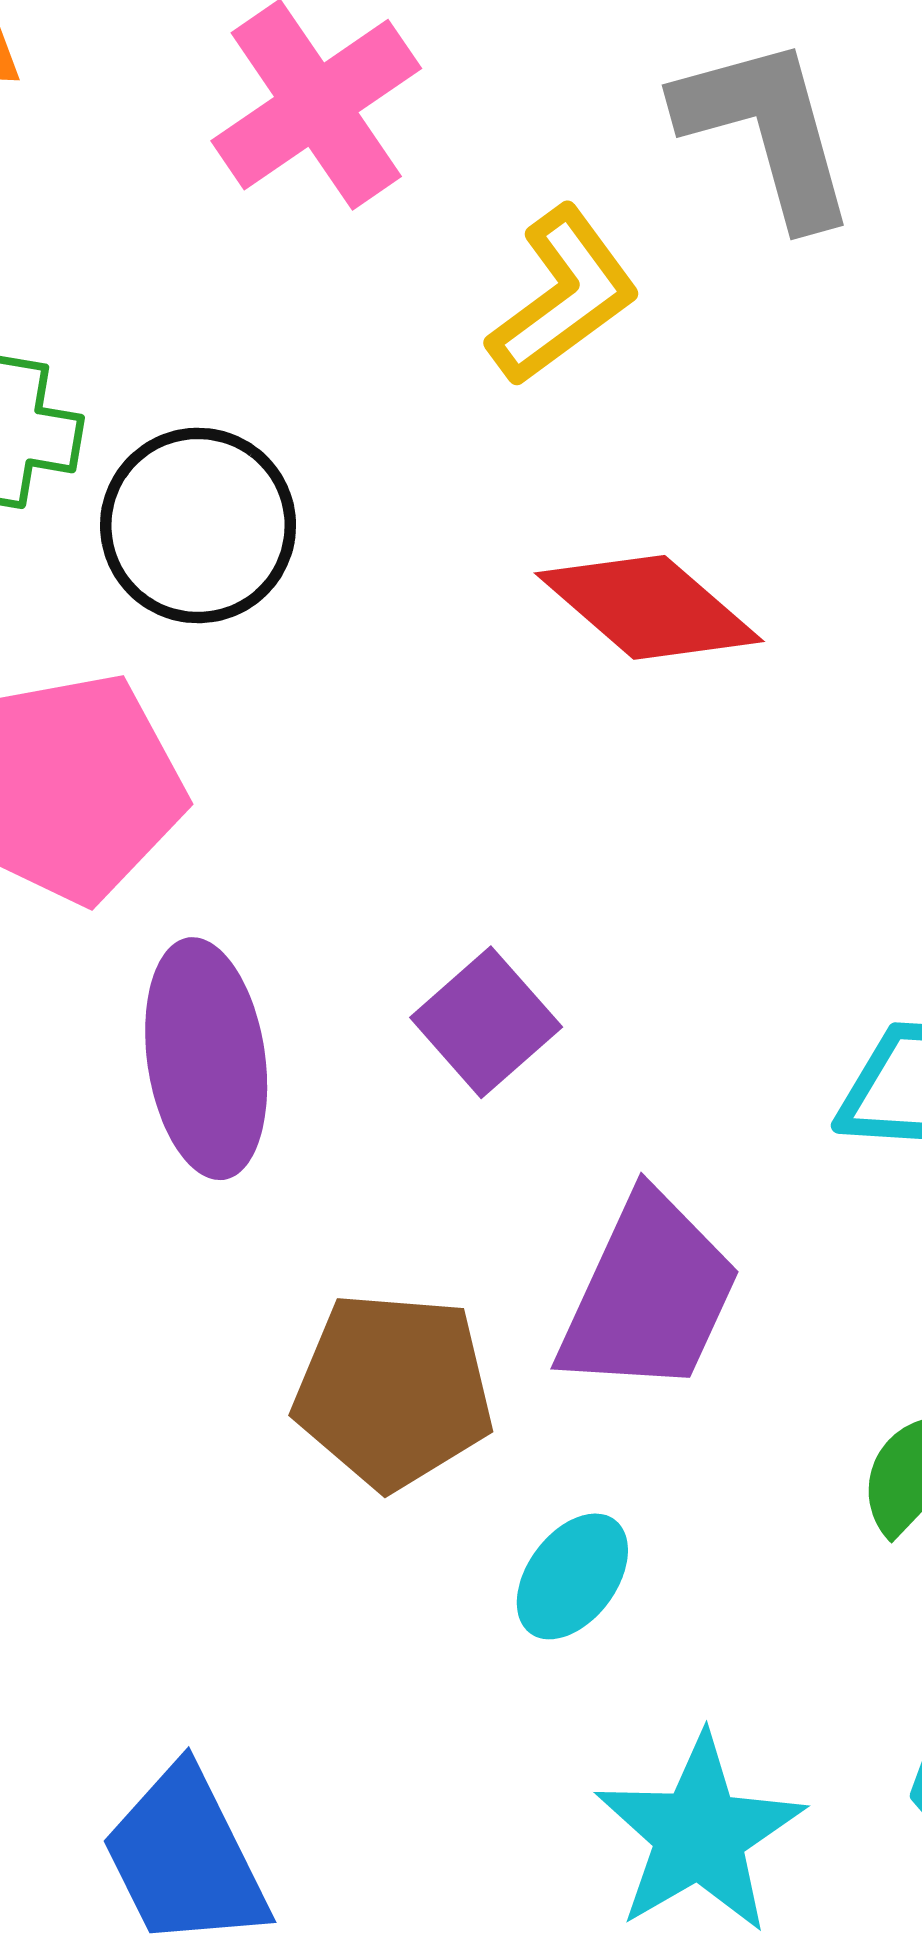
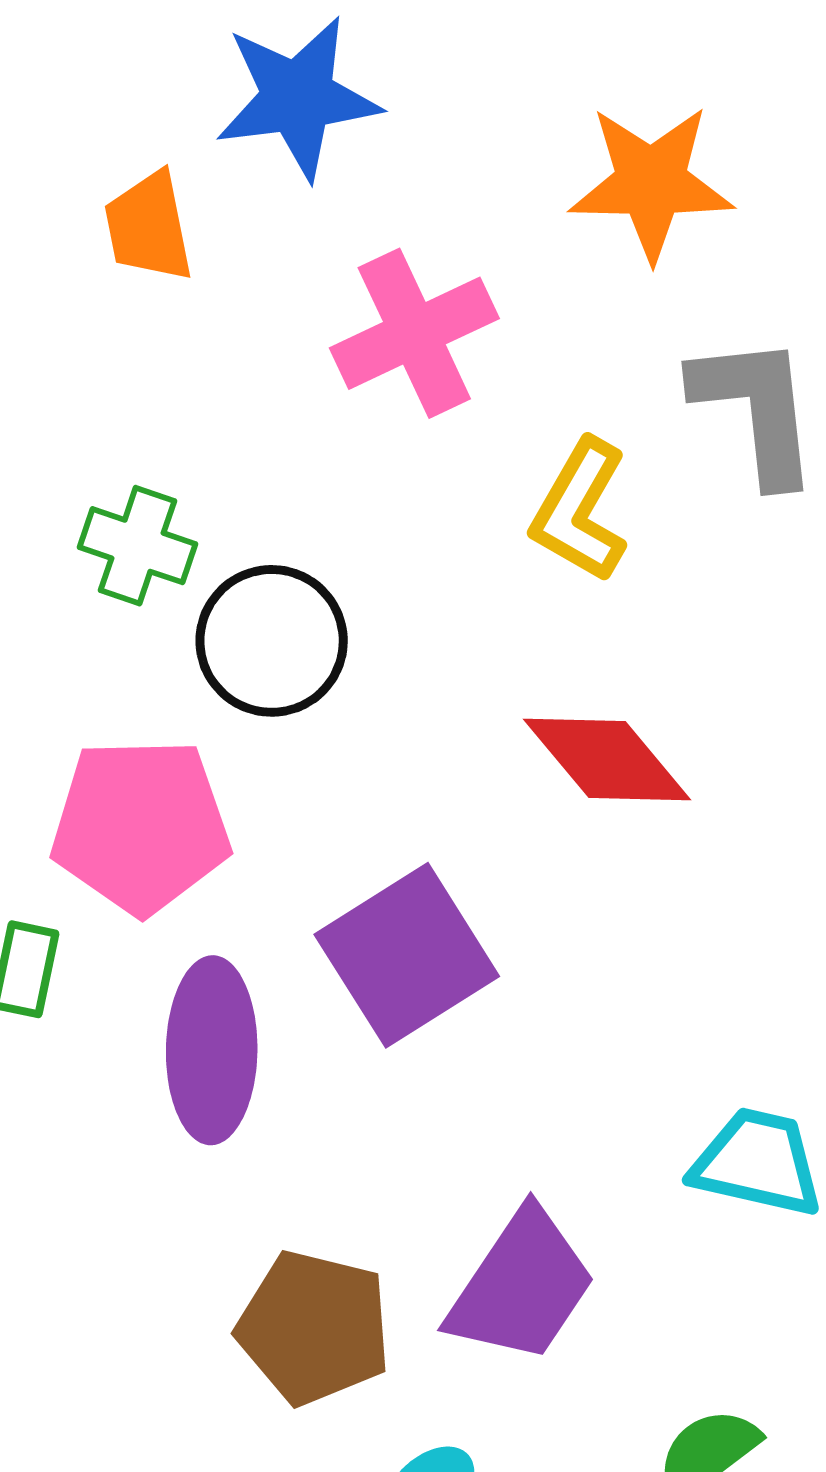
yellow L-shape: (563, 296) -> (580, 511), turned 147
purple square: (486, 1022) -> (407, 955), moved, size x1.6

